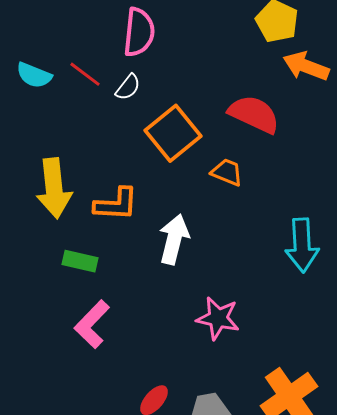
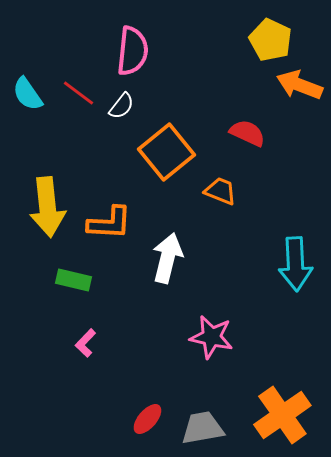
cyan semicircle: (34, 75) -> (27, 94), turned 33
red semicircle: (254, 114) -> (247, 133), size x0.7
pink L-shape: (92, 324) -> (85, 343), size x0.6

